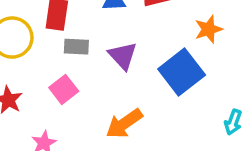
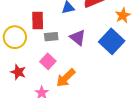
orange arrow: (124, 124) -> (66, 78), moved

